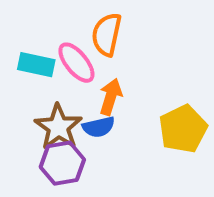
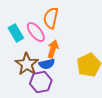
cyan rectangle: (36, 65) -> (16, 33), turned 48
purple hexagon: (62, 163) -> (41, 82), moved

